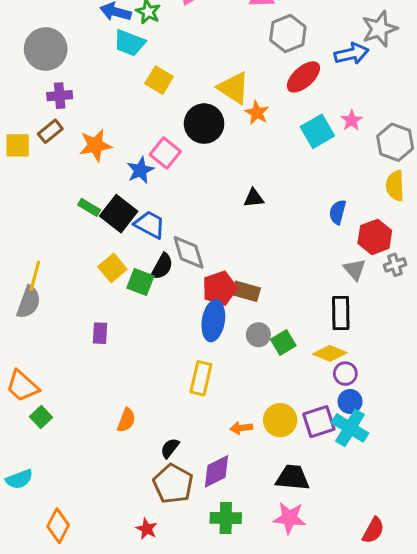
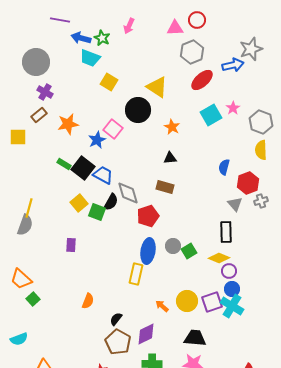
purple cross: (60, 96) -> (45, 92), turned 35
orange star: (257, 113) -> (172, 127), moved
yellow square: (18, 145) -> (18, 137), moved
brown rectangle: (246, 291) -> (165, 187), moved
blue ellipse: (213, 321) -> (148, 251), moved
orange arrow: (241, 428) -> (162, 306), turned 48

